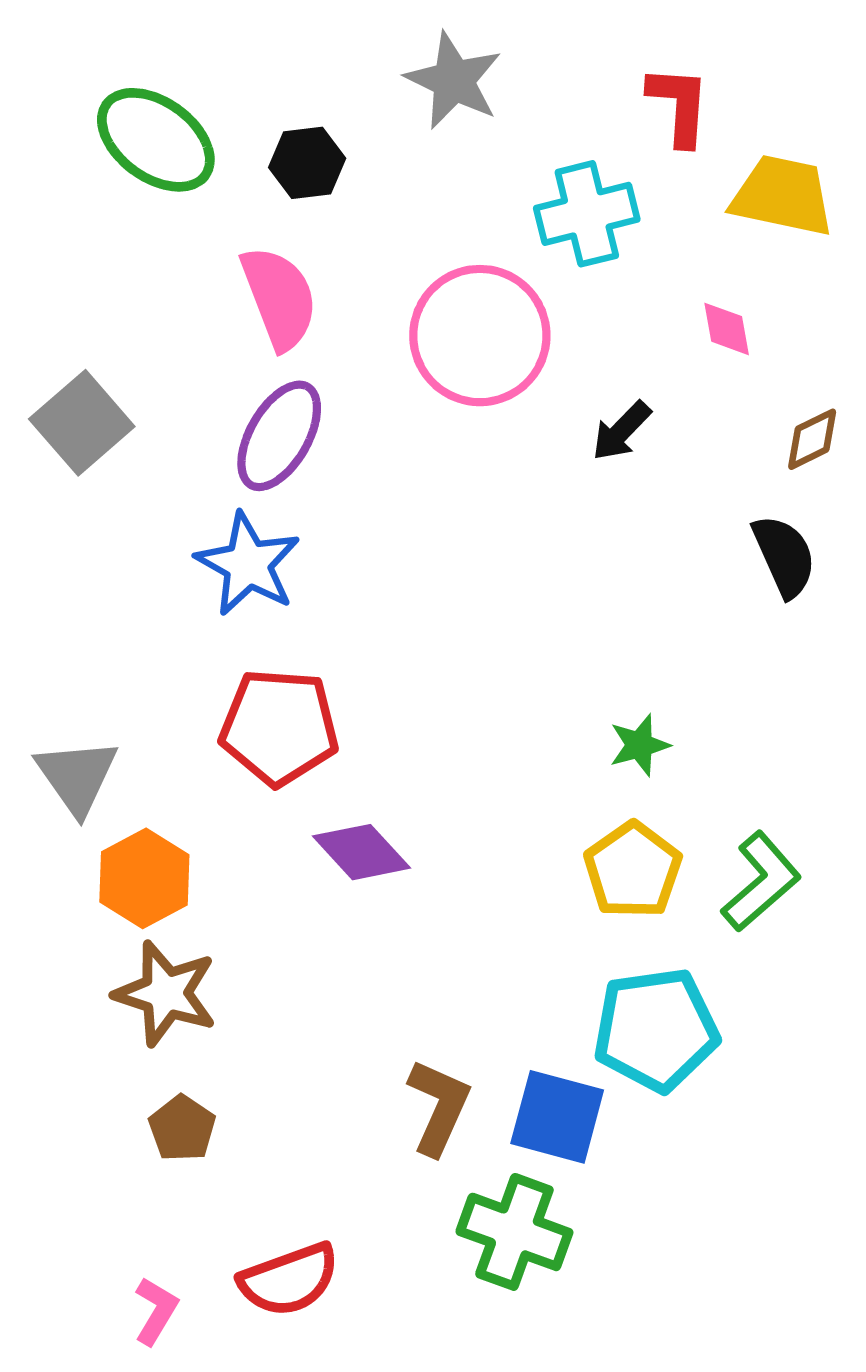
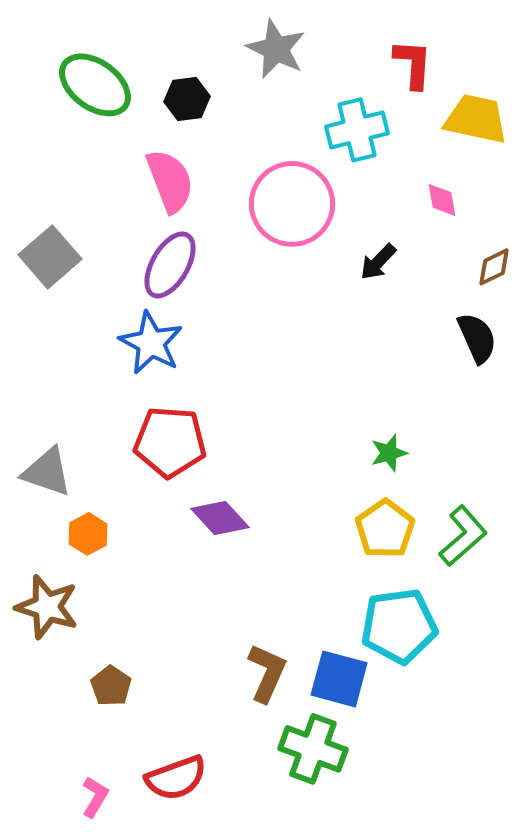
gray triangle: (77, 776) -> (47, 472), turned -36
orange hexagon: (144, 878) -> (88, 534), size x0.7
brown star: (166, 993) -> (47, 607), moved

